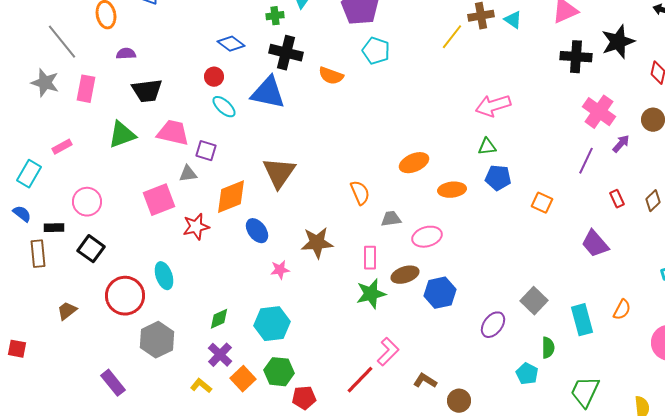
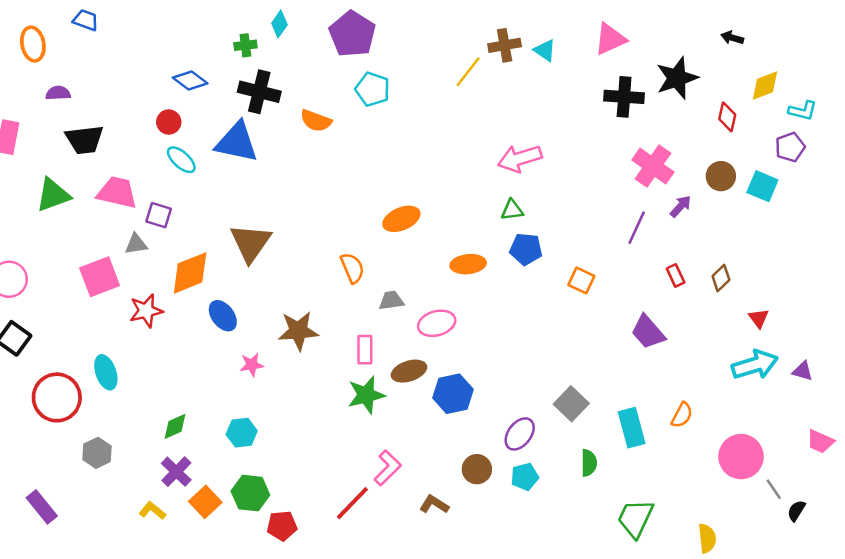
orange ellipse: (414, 163) -> (401, 219), moved
cyan hexagon: (272, 324) -> (242, 433), size x0.7
gray hexagon: (157, 340) -> (97, 453), size x0.7
cyan pentagon: (527, 374) -> (525, 477), moved, turned 30
brown circle: (459, 401) -> (477, 469), moved

